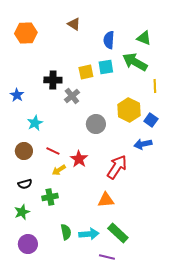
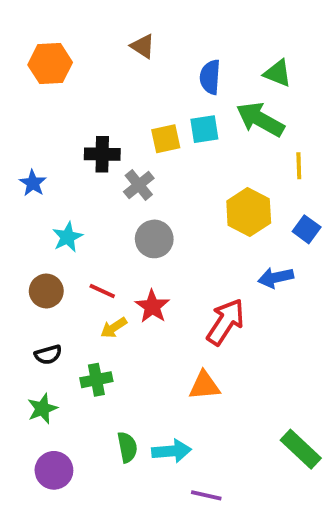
blue square: (151, 120) -> (307, 229), moved
gray circle: (96, 124) -> (154, 239), moved
green rectangle: (118, 233) -> (301, 449), moved

